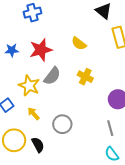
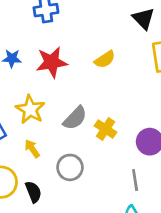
yellow semicircle: (79, 43) -> (105, 59), turned -77
gray semicircle: (52, 76) -> (75, 118), moved
yellow cross: (85, 77) -> (106, 129), moved

